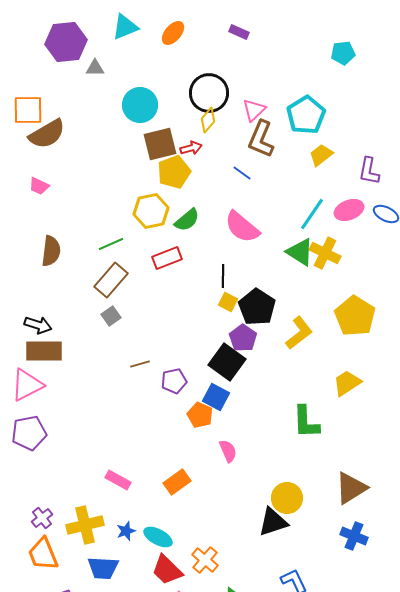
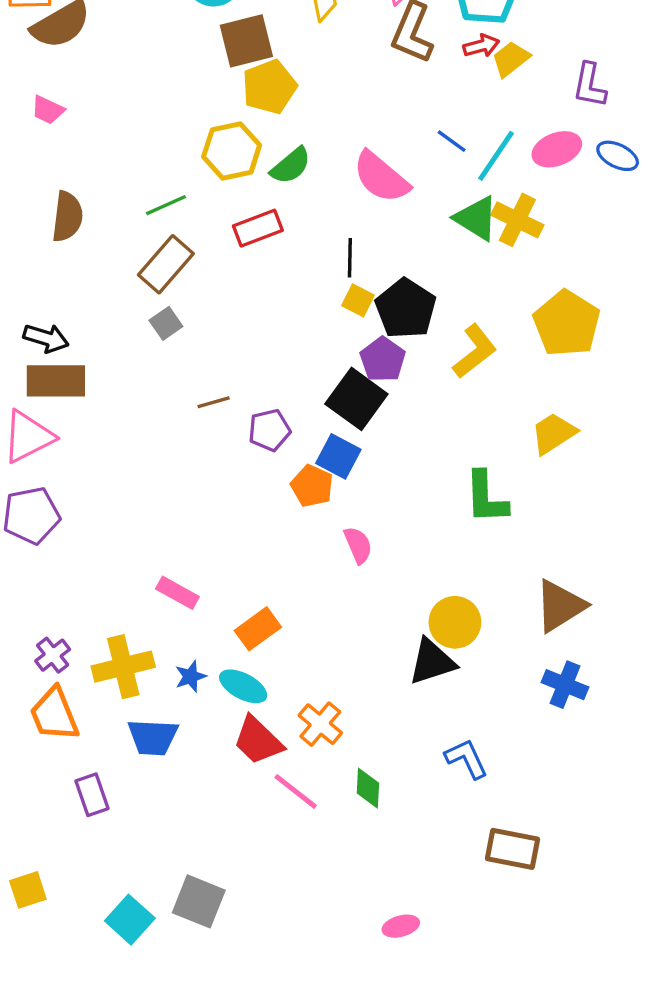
red arrow: (191, 148) -> (481, 46), moved
blue line: (242, 173) -> (452, 141), moved
orange rectangle: (177, 482) -> (258, 629), moved

